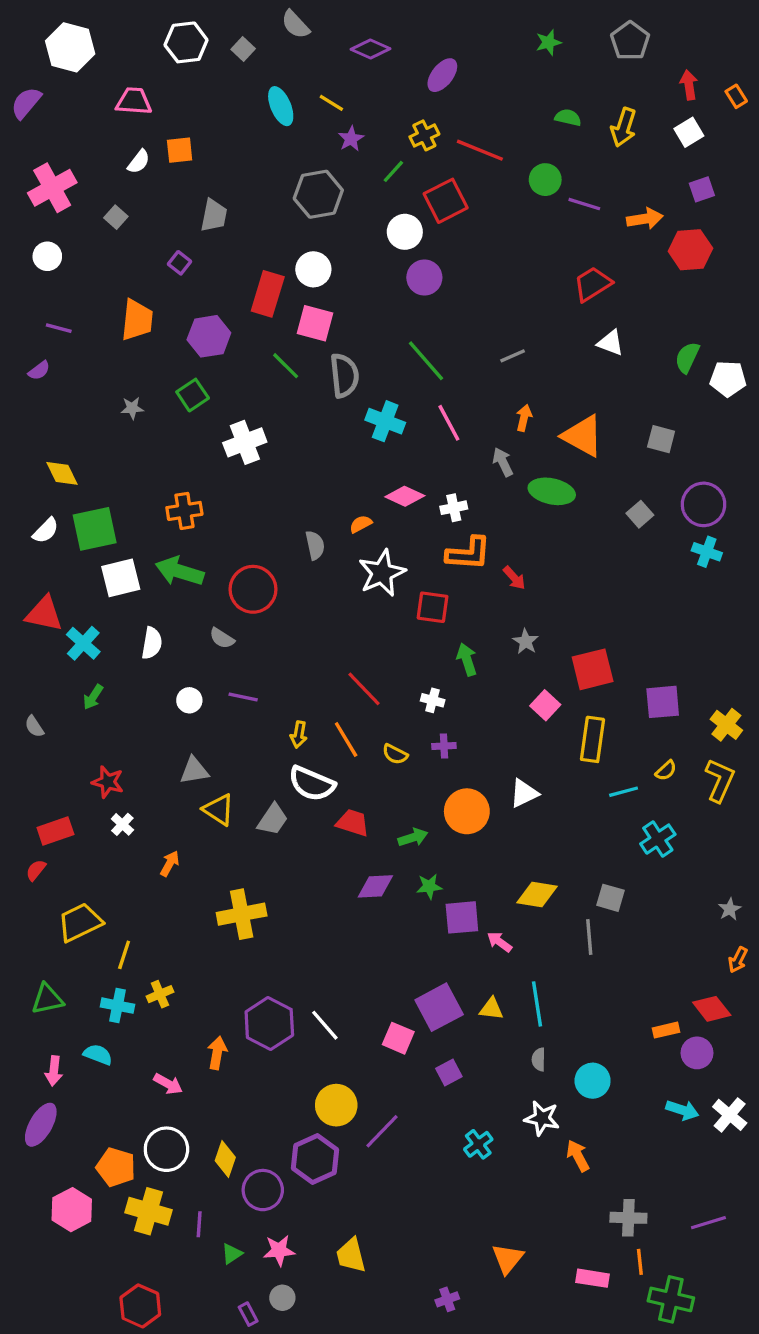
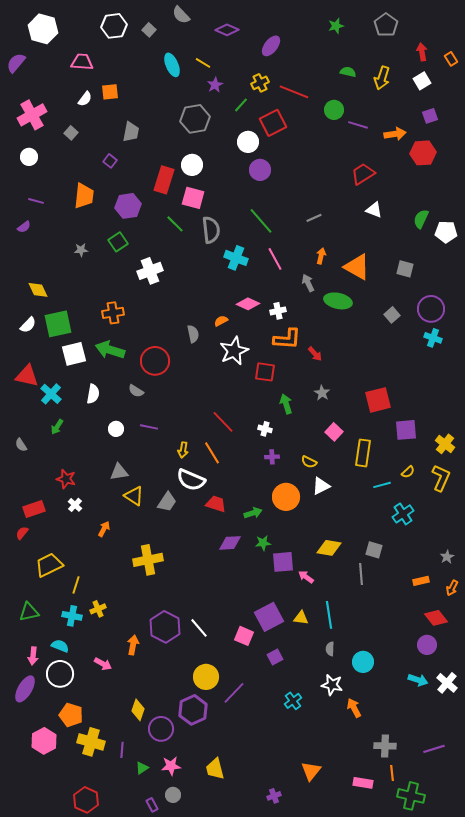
red square: (593, 669) -> (378, 400), moved
yellow semicircle: (395, 754) -> (309, 462), moved
orange rectangle: (666, 1030) -> (421, 581), moved
white circle: (166, 1149) -> (60, 674), moved

